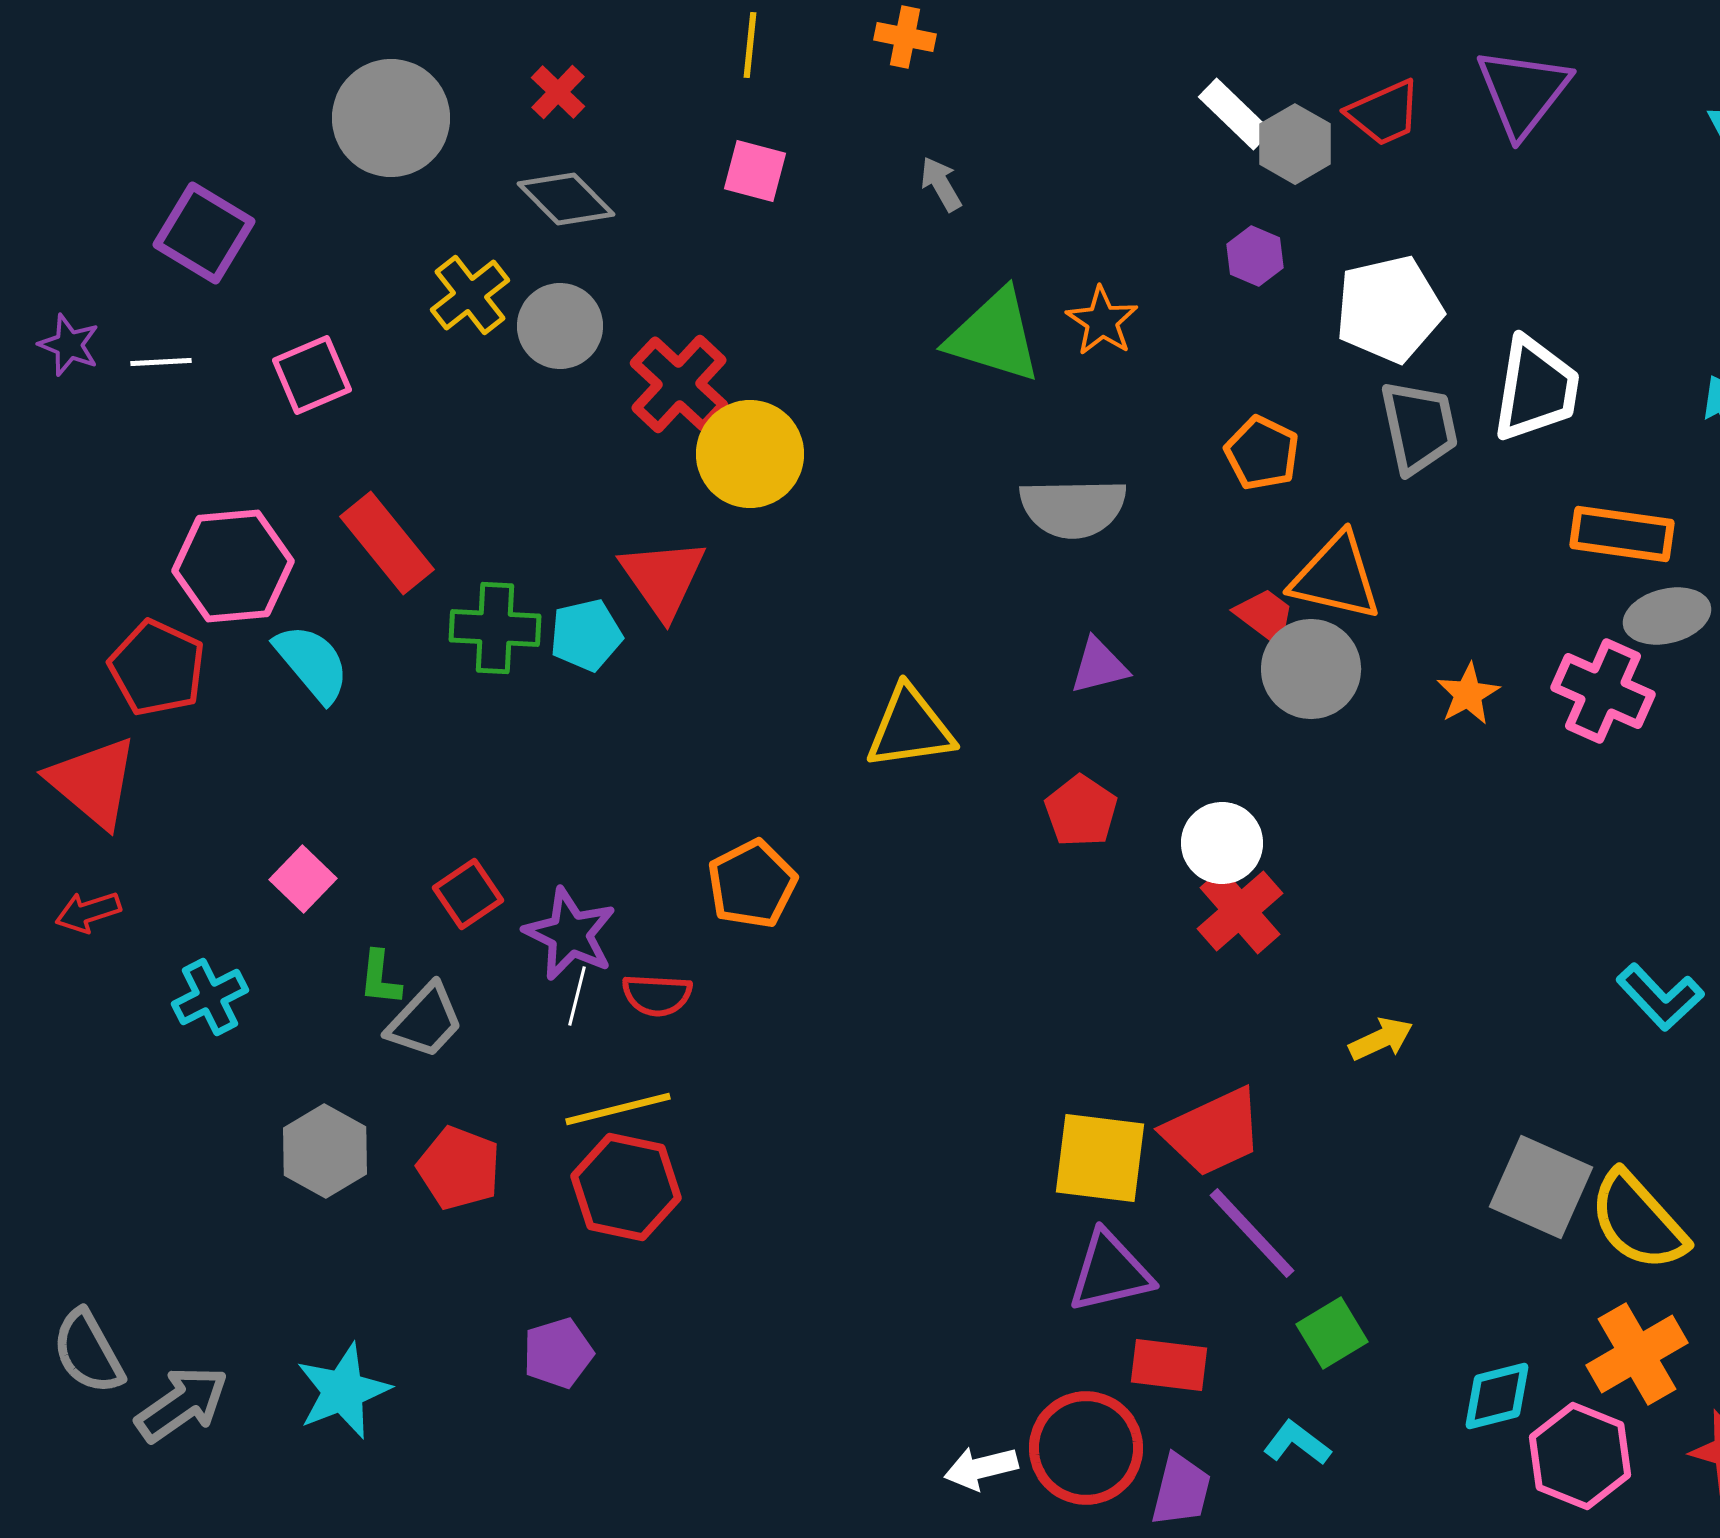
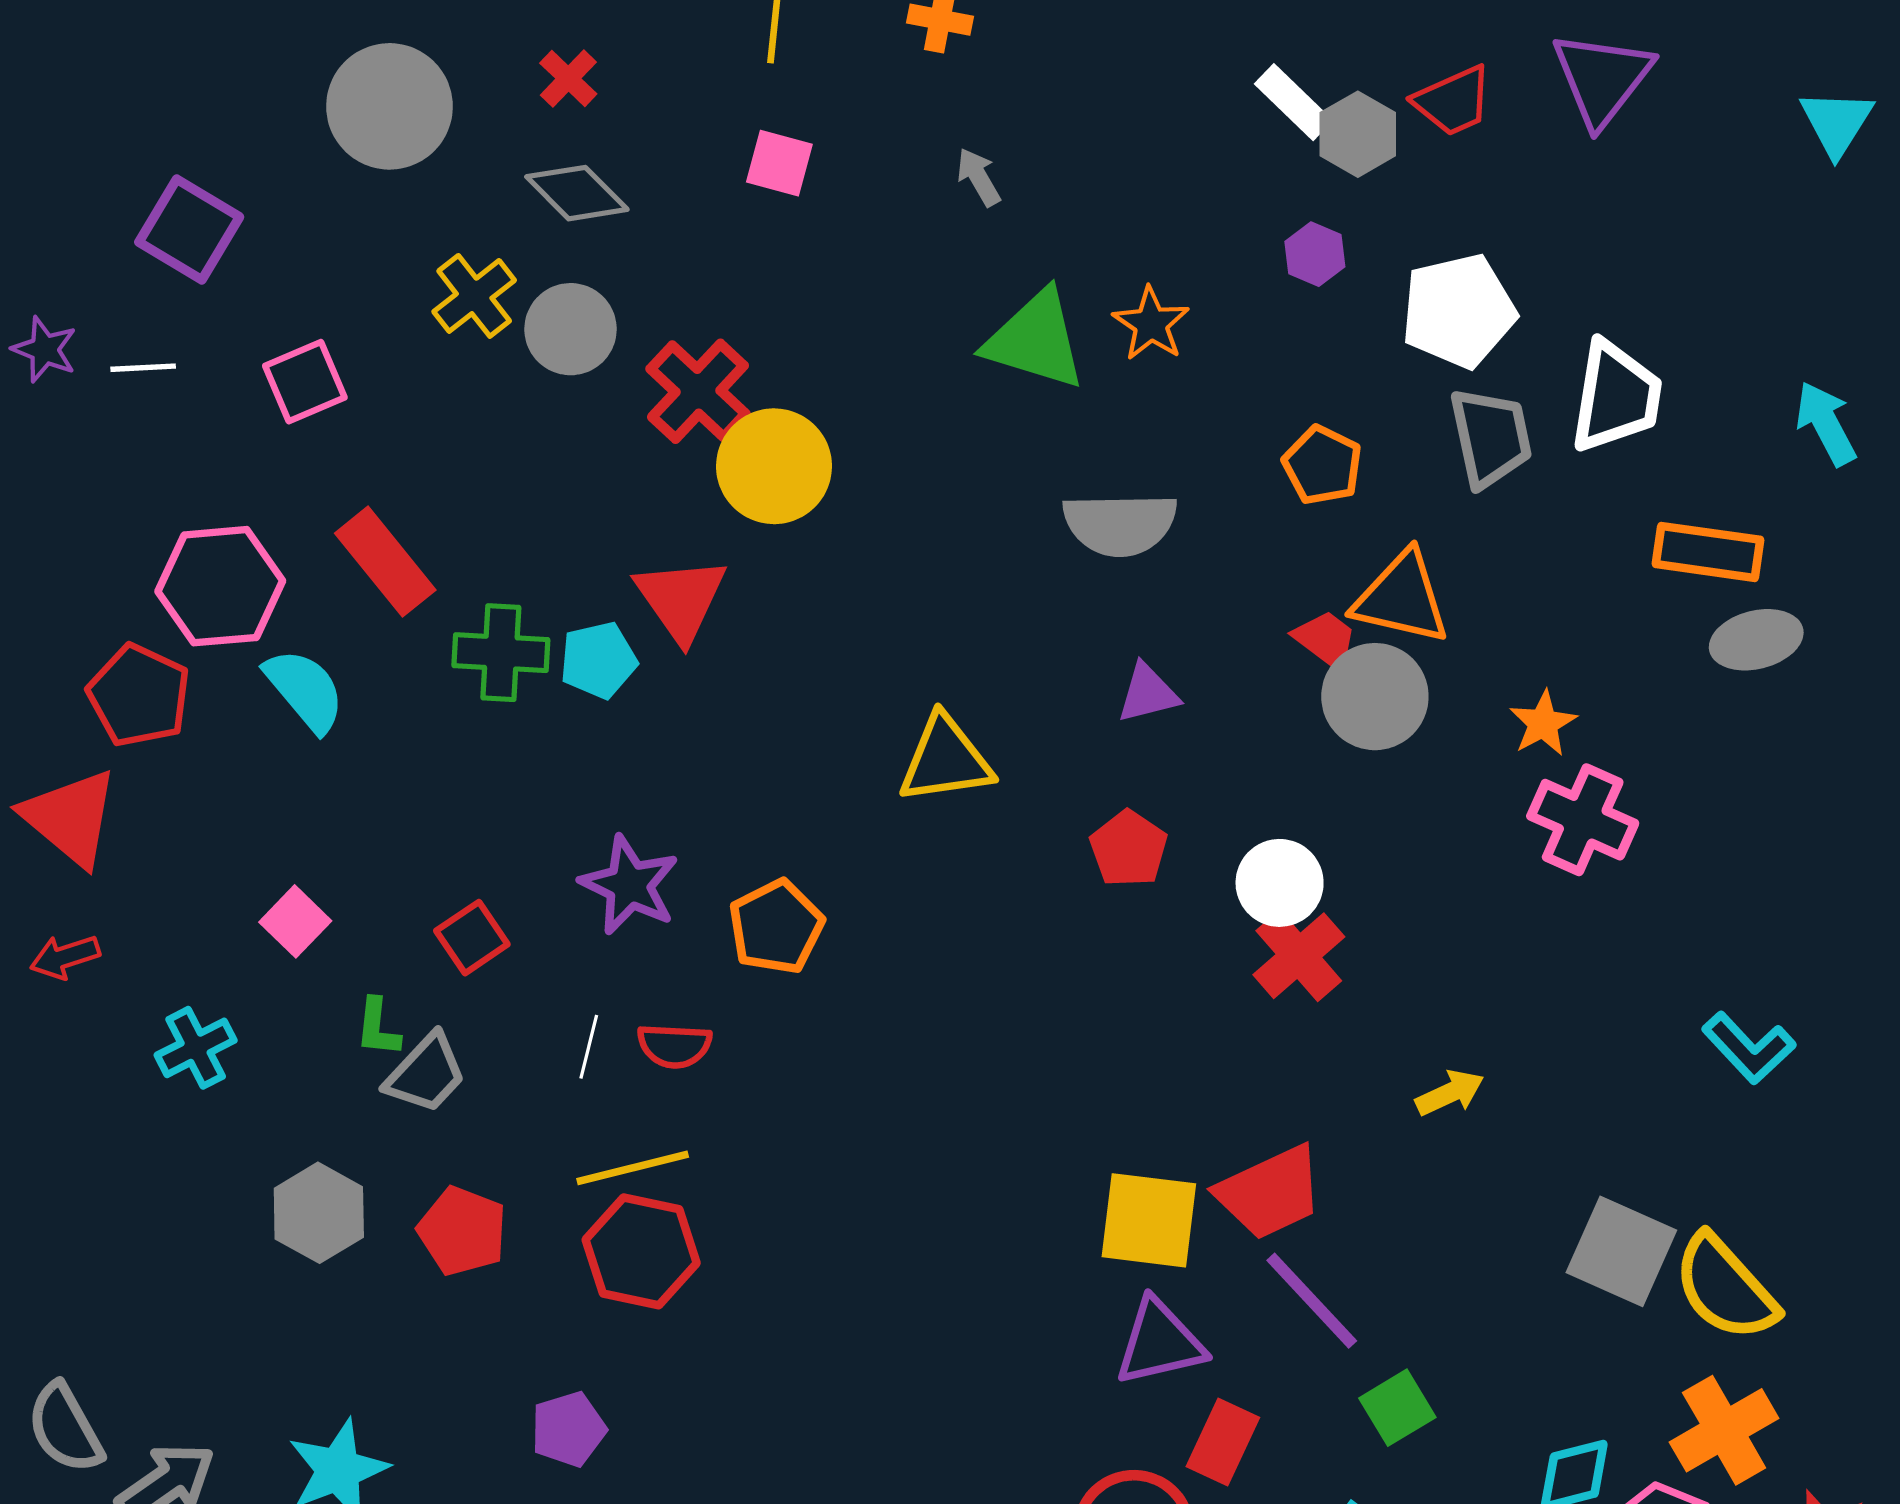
pink cross: (1603, 691) -> (1583, 820), moved
purple star: (570, 934) -> (629, 885), moved
red rectangle: (1169, 1365) -> (1223, 1442), turned -72

